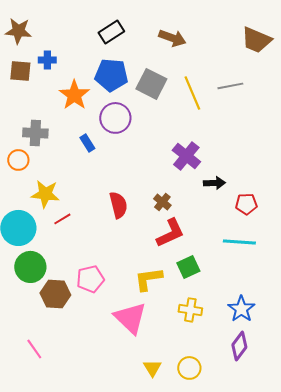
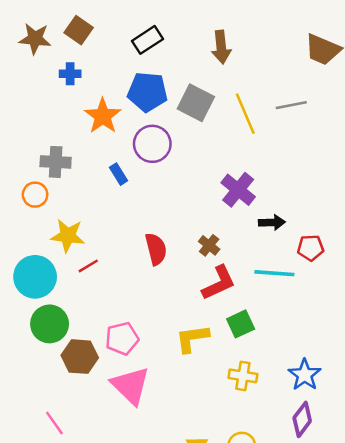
brown arrow: (172, 38) -> (221, 47), turned 64
brown square: (20, 71) -> (79, 30), moved, turned 30
cyan line: (239, 242) -> (274, 273), moved
pink triangle: (130, 318) -> (131, 386), moved

